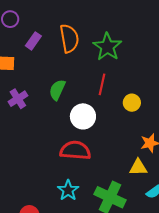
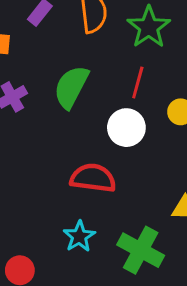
green semicircle: (57, 90) -> (71, 87), size x1.4
white circle: (83, 116) -> (126, 128), moved

